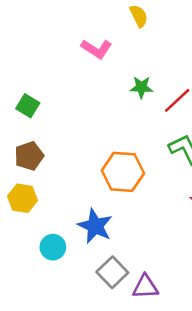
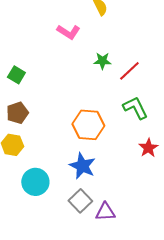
blue star: (95, 226) -> (82, 166), moved
cyan circle: (53, 247) -> (35, 182), size x1.4

